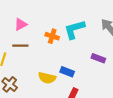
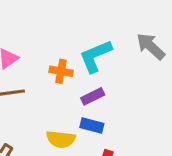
purple rectangle: (98, 58) -> (93, 96), moved, turned -40

